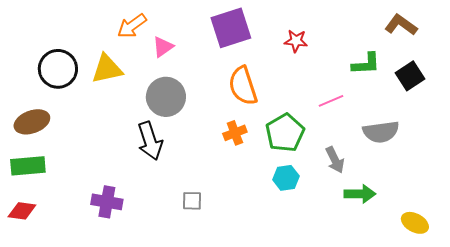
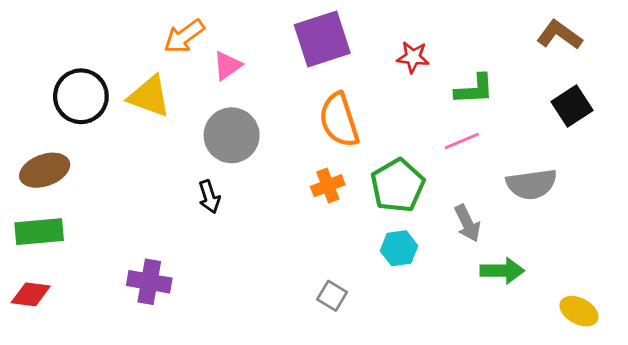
green L-shape: (366, 64) -> (474, 89), moved
yellow triangle: (107, 69) -> (149, 96), turned 32
black arrow: (150, 141) -> (209, 197), size x0.6
gray square: (192, 201) -> (332, 296), moved, turned 30

